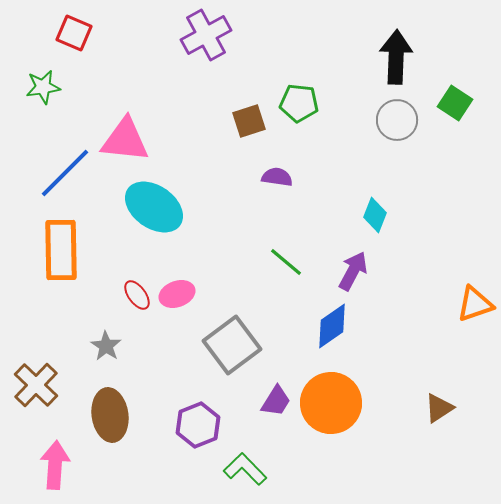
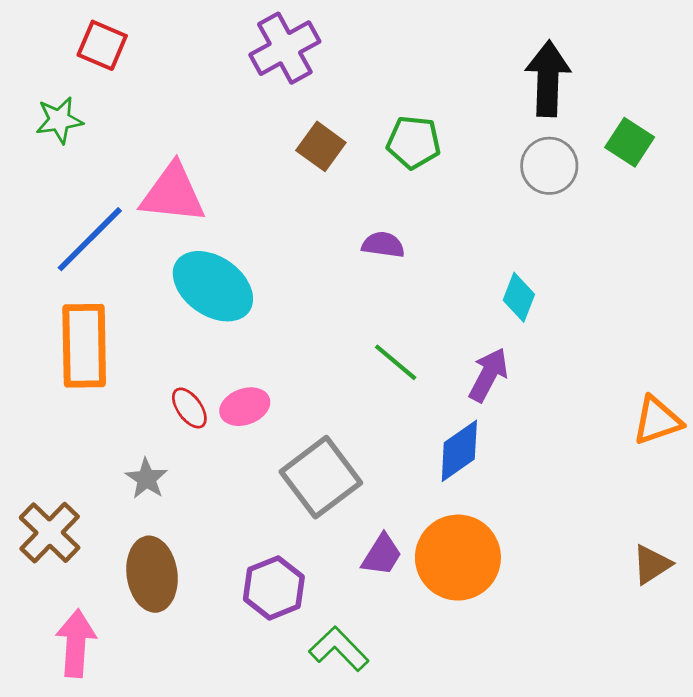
brown square: (249, 121) -> (321, 146), moved, turned -36
brown triangle: (439, 408) -> (652, 564), moved

